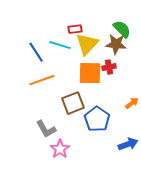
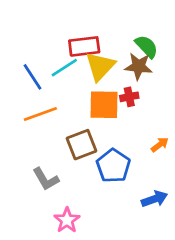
red rectangle: (75, 29) -> (84, 46), size x1.6
cyan line: (60, 45) -> (64, 68), turned -50
pink star: (60, 149) -> (67, 220), moved

